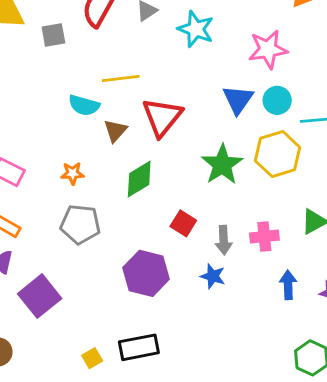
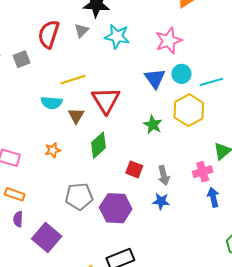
green star: (222, 165) -> (153, 125), size x0.7
gray pentagon: (80, 224) -> (79, 196), moved
pink cross: (264, 237) -> (203, 172), moved

